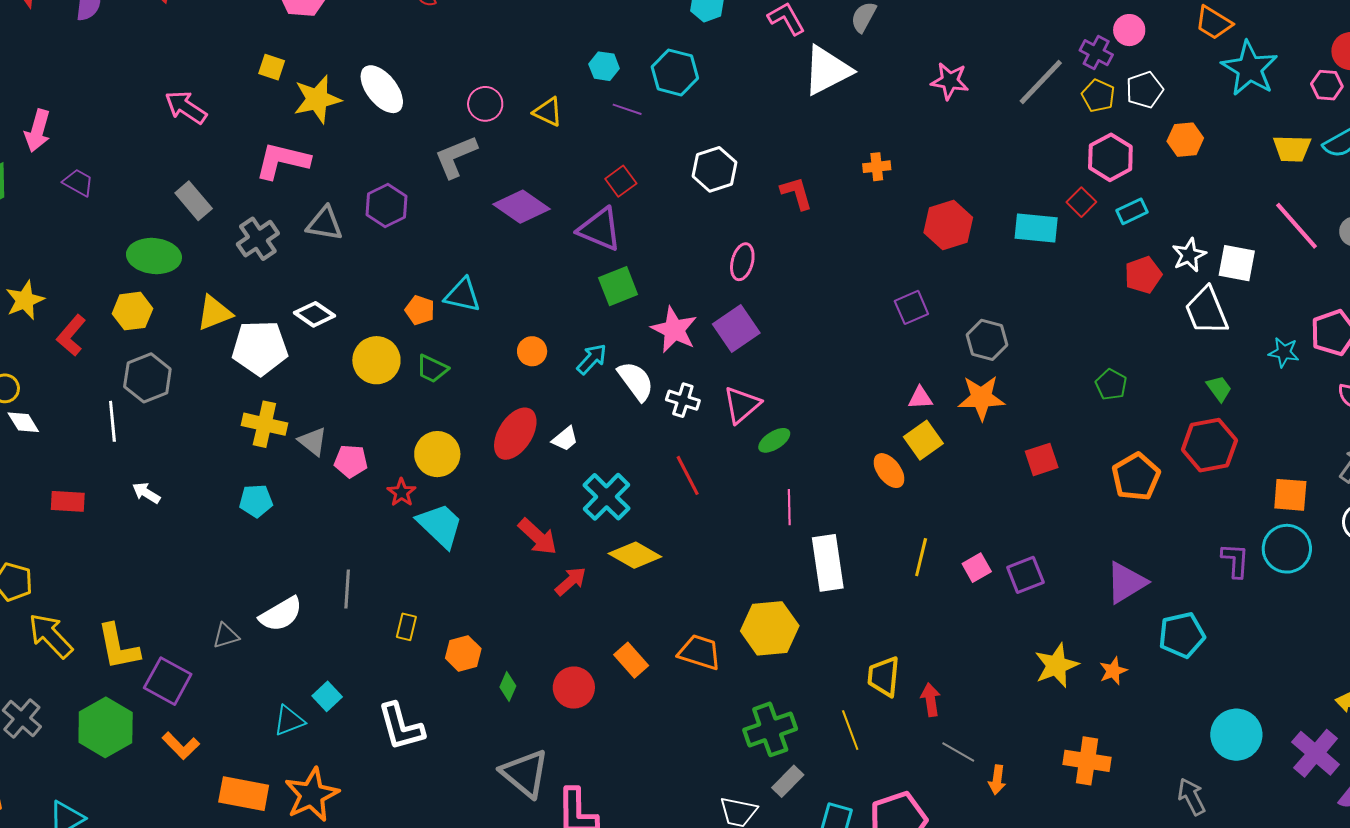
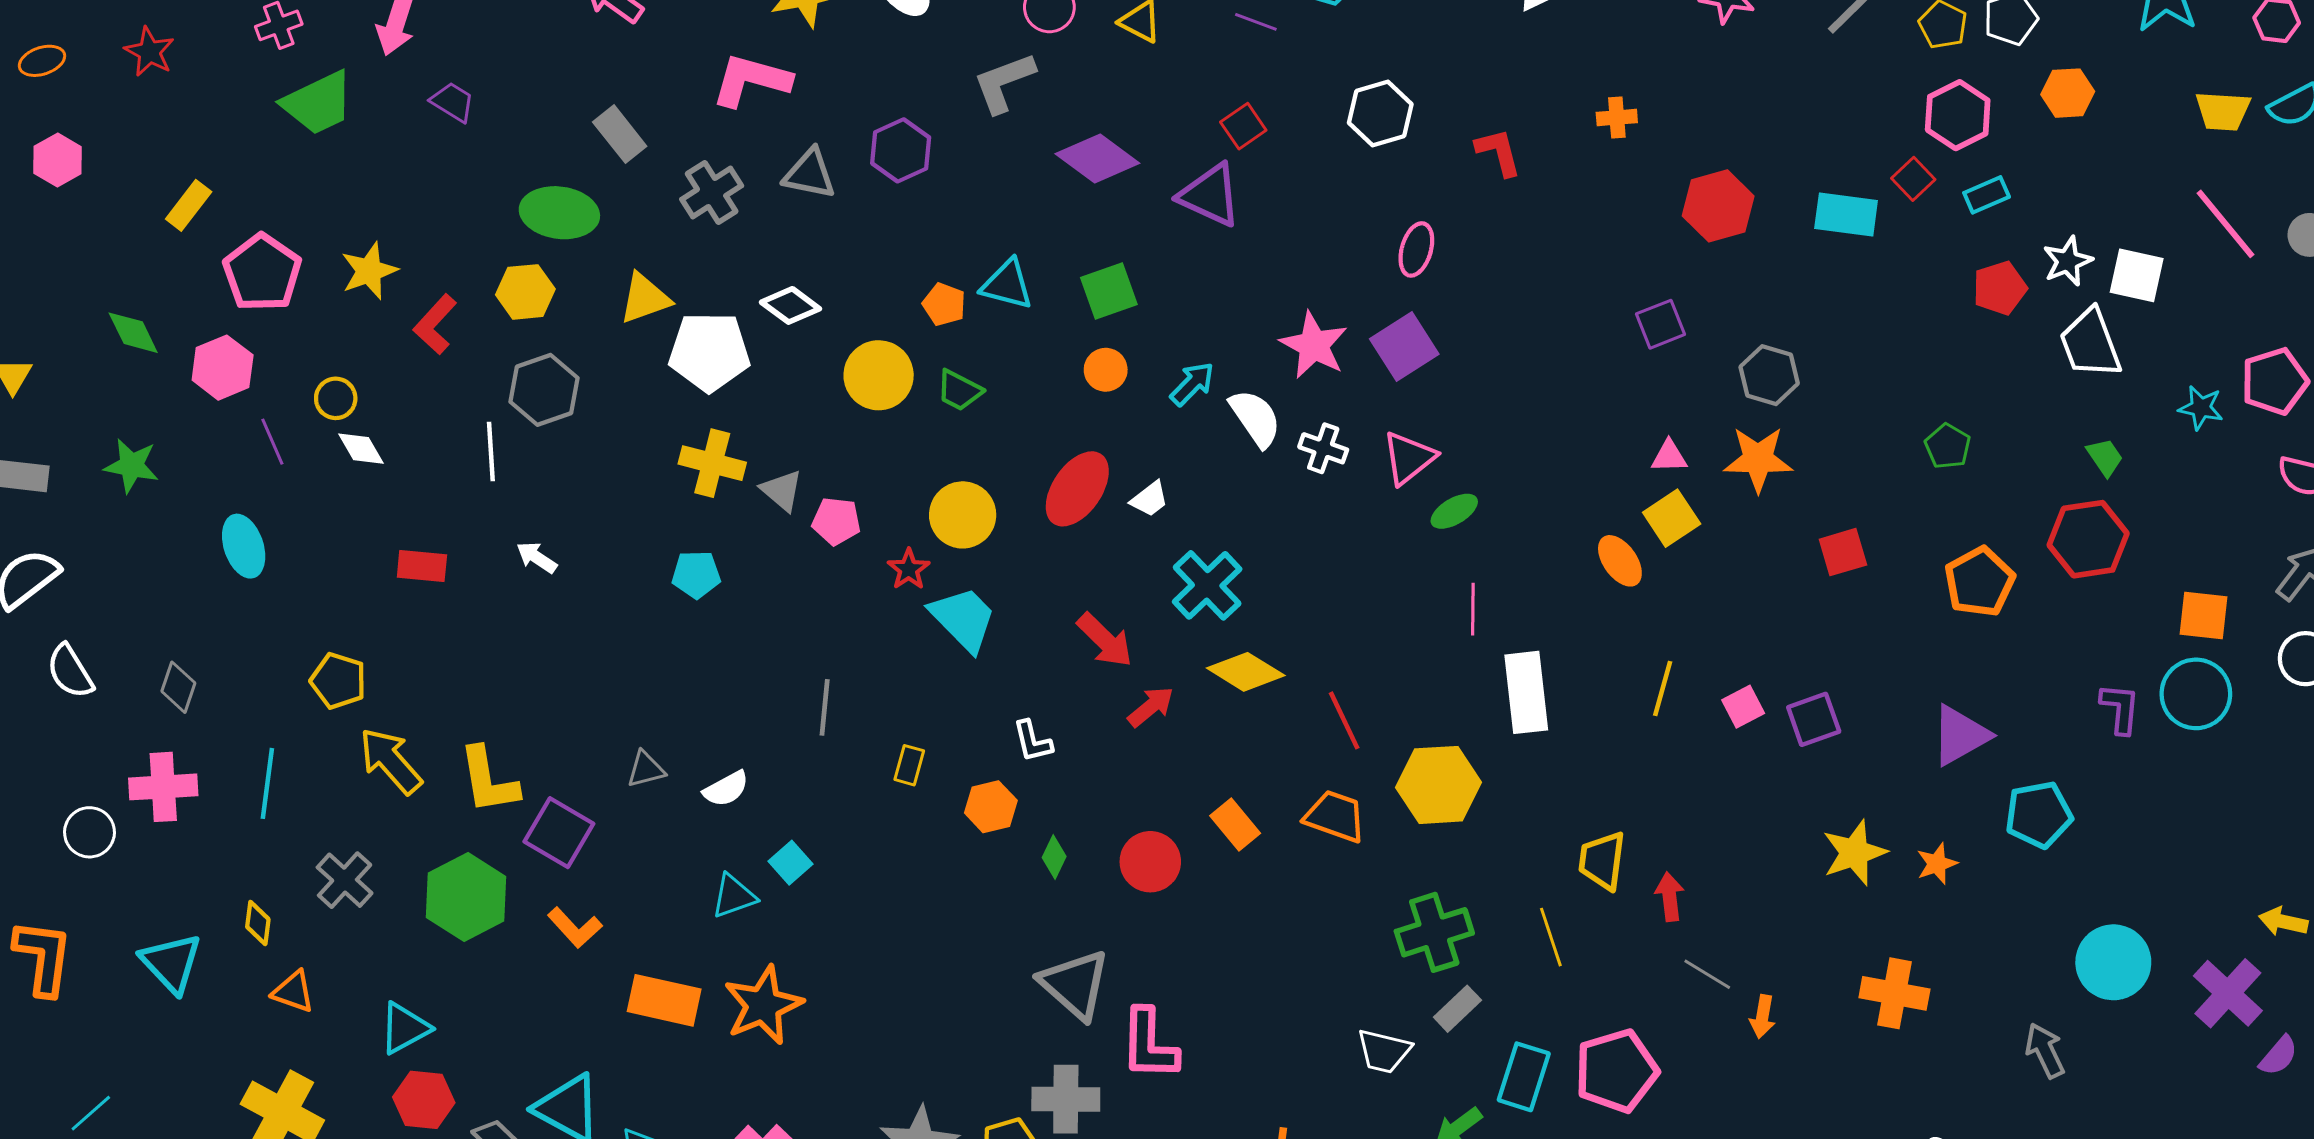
green square: (618, 286) -> (1109, 291), moved
red line: (688, 475) -> (1344, 720), moved
white semicircle: (281, 614) -> (726, 789), moved, size x0.7
white L-shape: (401, 727) -> (1033, 741), moved, size x0.6

